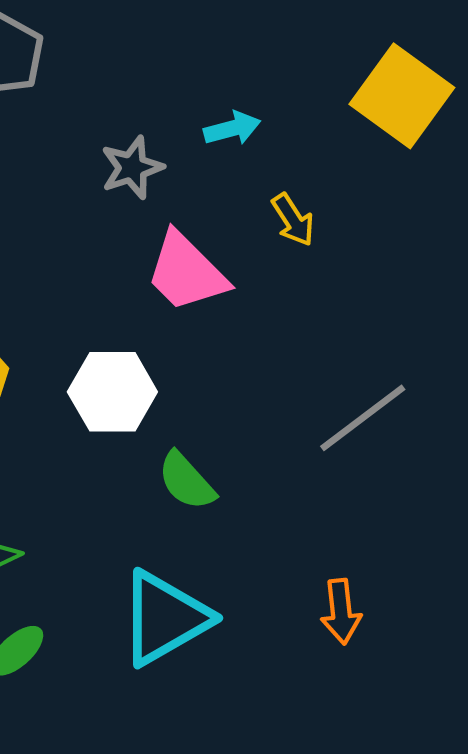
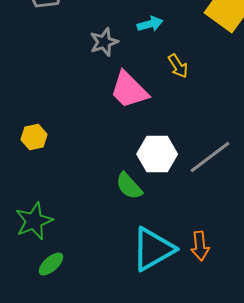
white hexagon: (112, 392) -> (157, 154), moved
cyan triangle: (165, 618) -> (153, 249), moved

